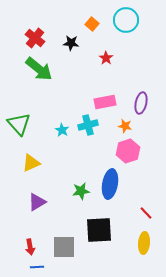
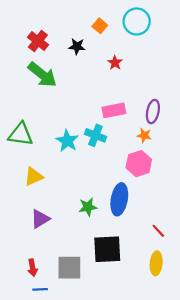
green triangle: (19, 124) -> (21, 134), turned -40
cyan cross: (88, 125) -> (95, 135), turned 36
orange star: (125, 126) -> (144, 135), moved
cyan star: (62, 130) -> (67, 141), size x1.5

